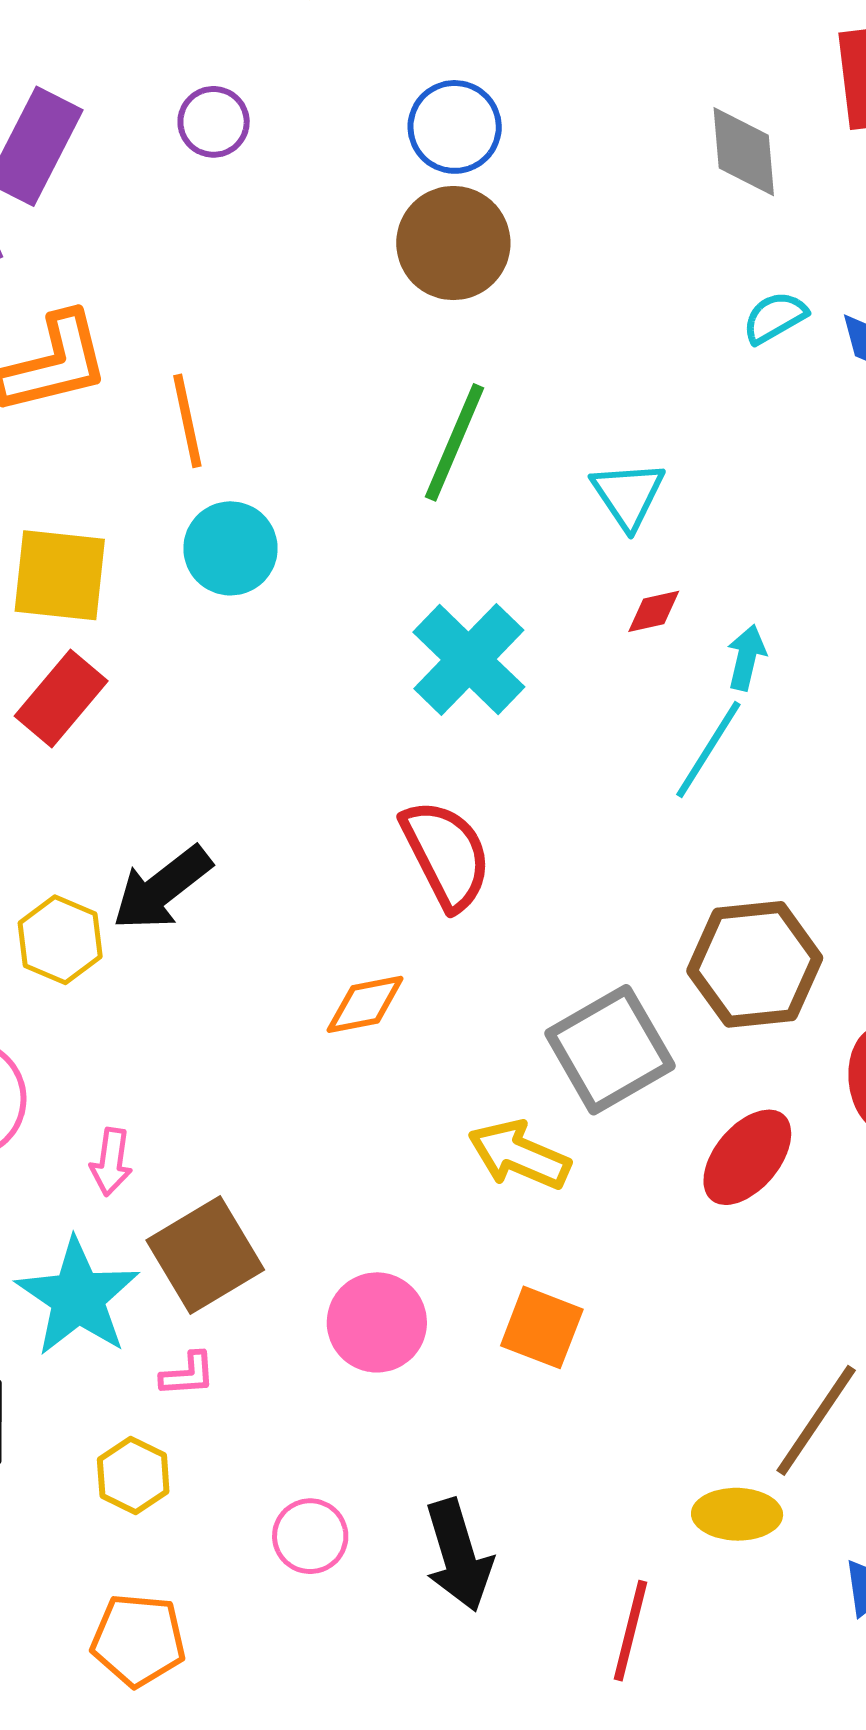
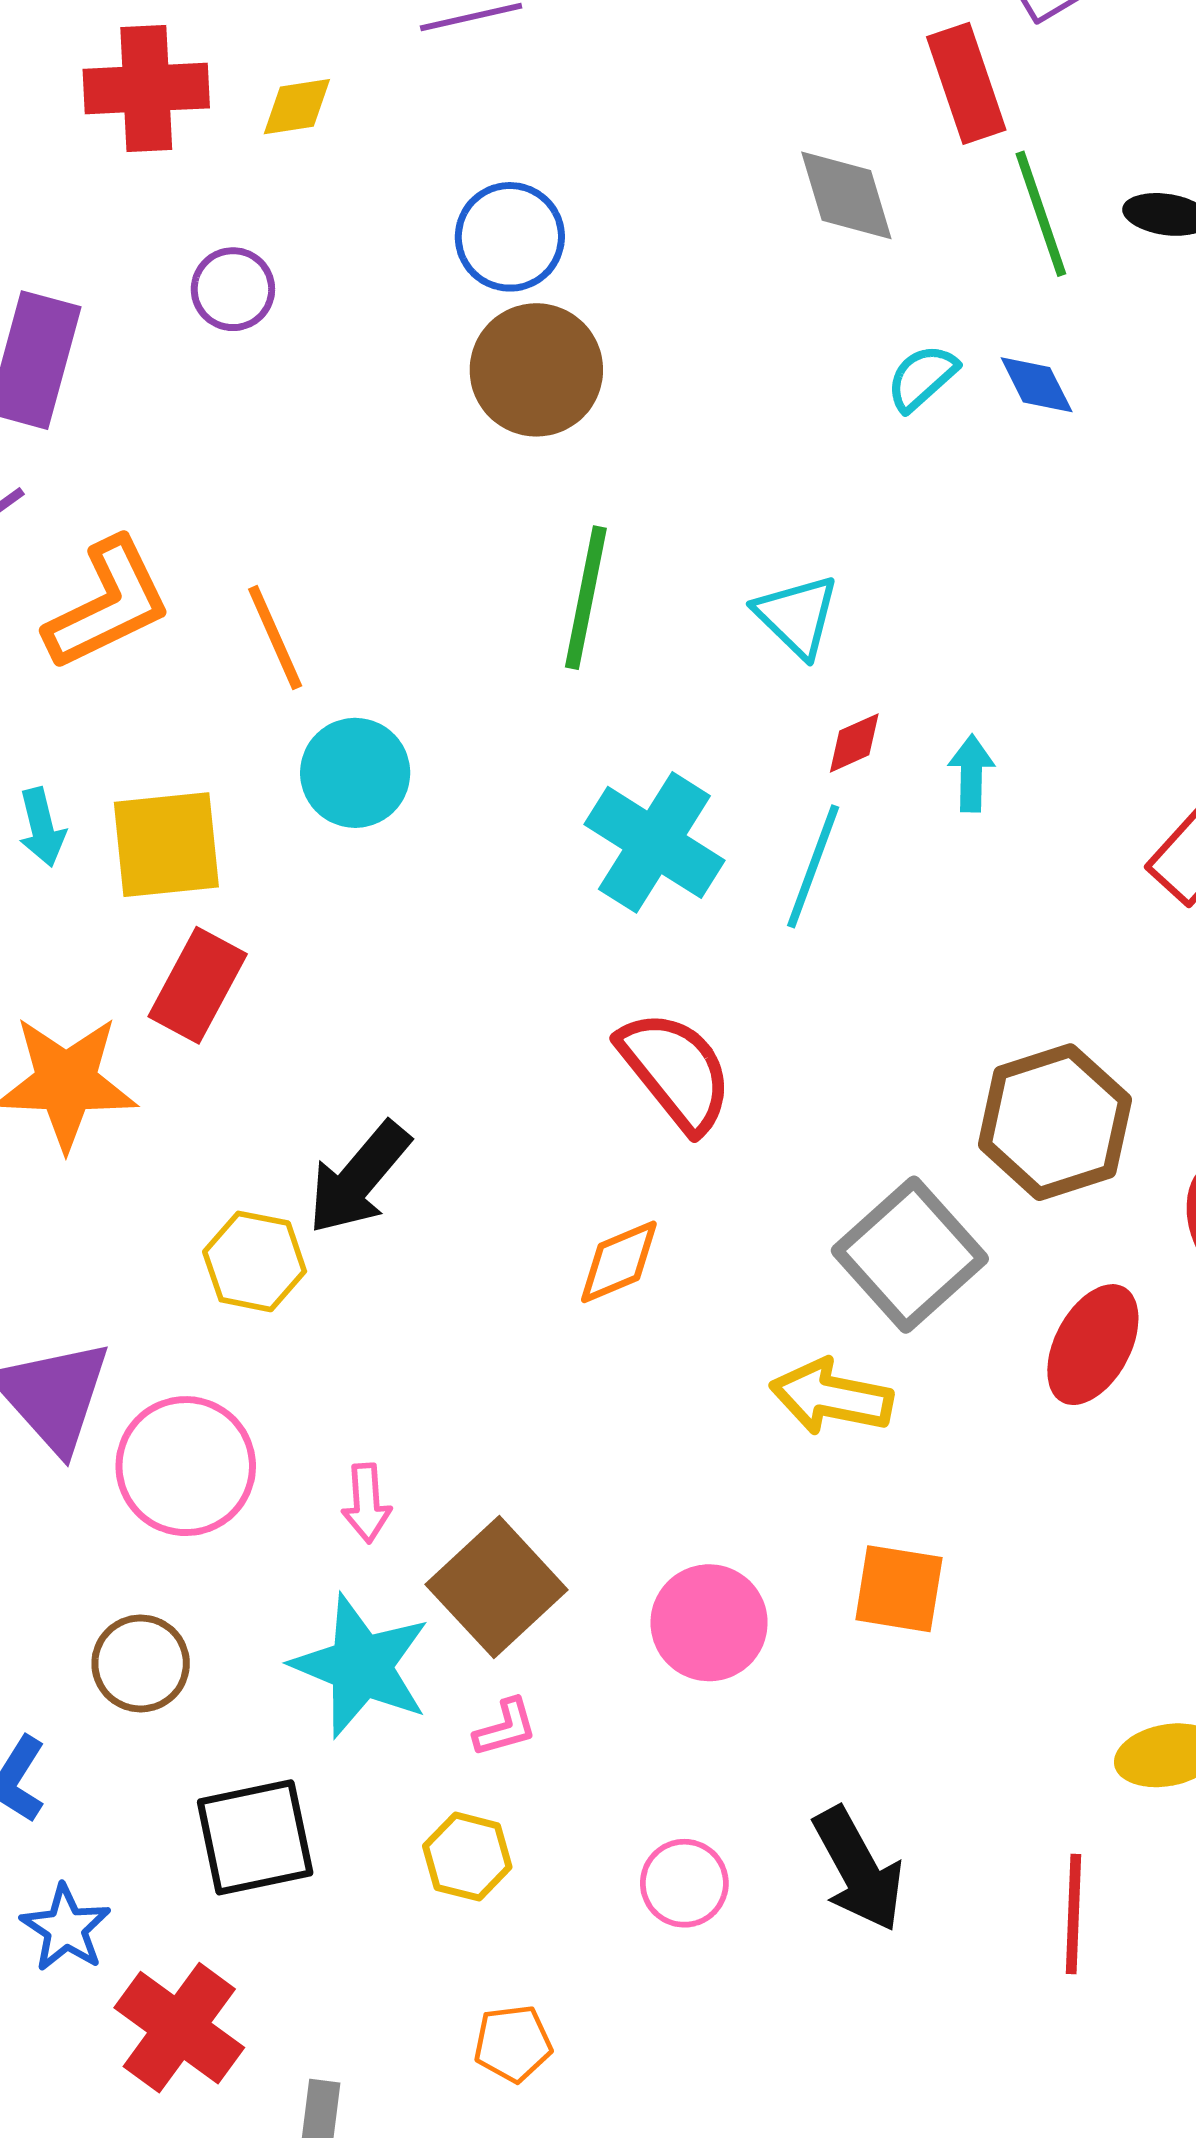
cyan line: (708, 750) -> (813, 866), moved
orange pentagon: (138, 1640) -> (513, 2043), size x0.7

